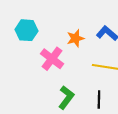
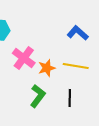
orange star: (75, 38) -> (47, 68), moved

